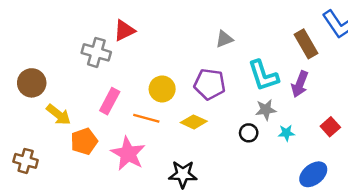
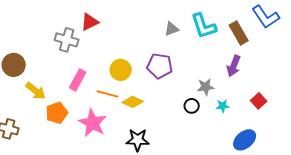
cyan L-shape: (263, 76) -> (204, 26), moved
yellow diamond: (194, 122) -> (133, 102), moved

